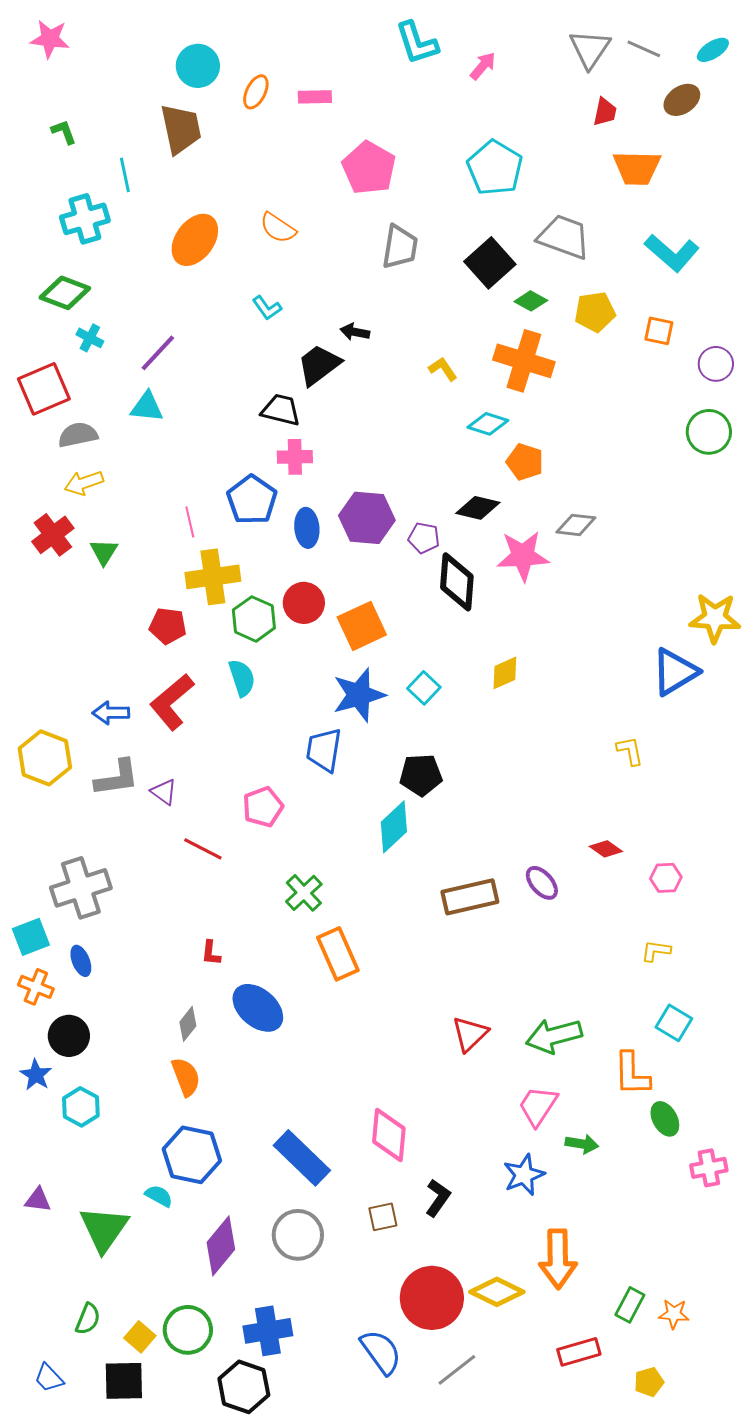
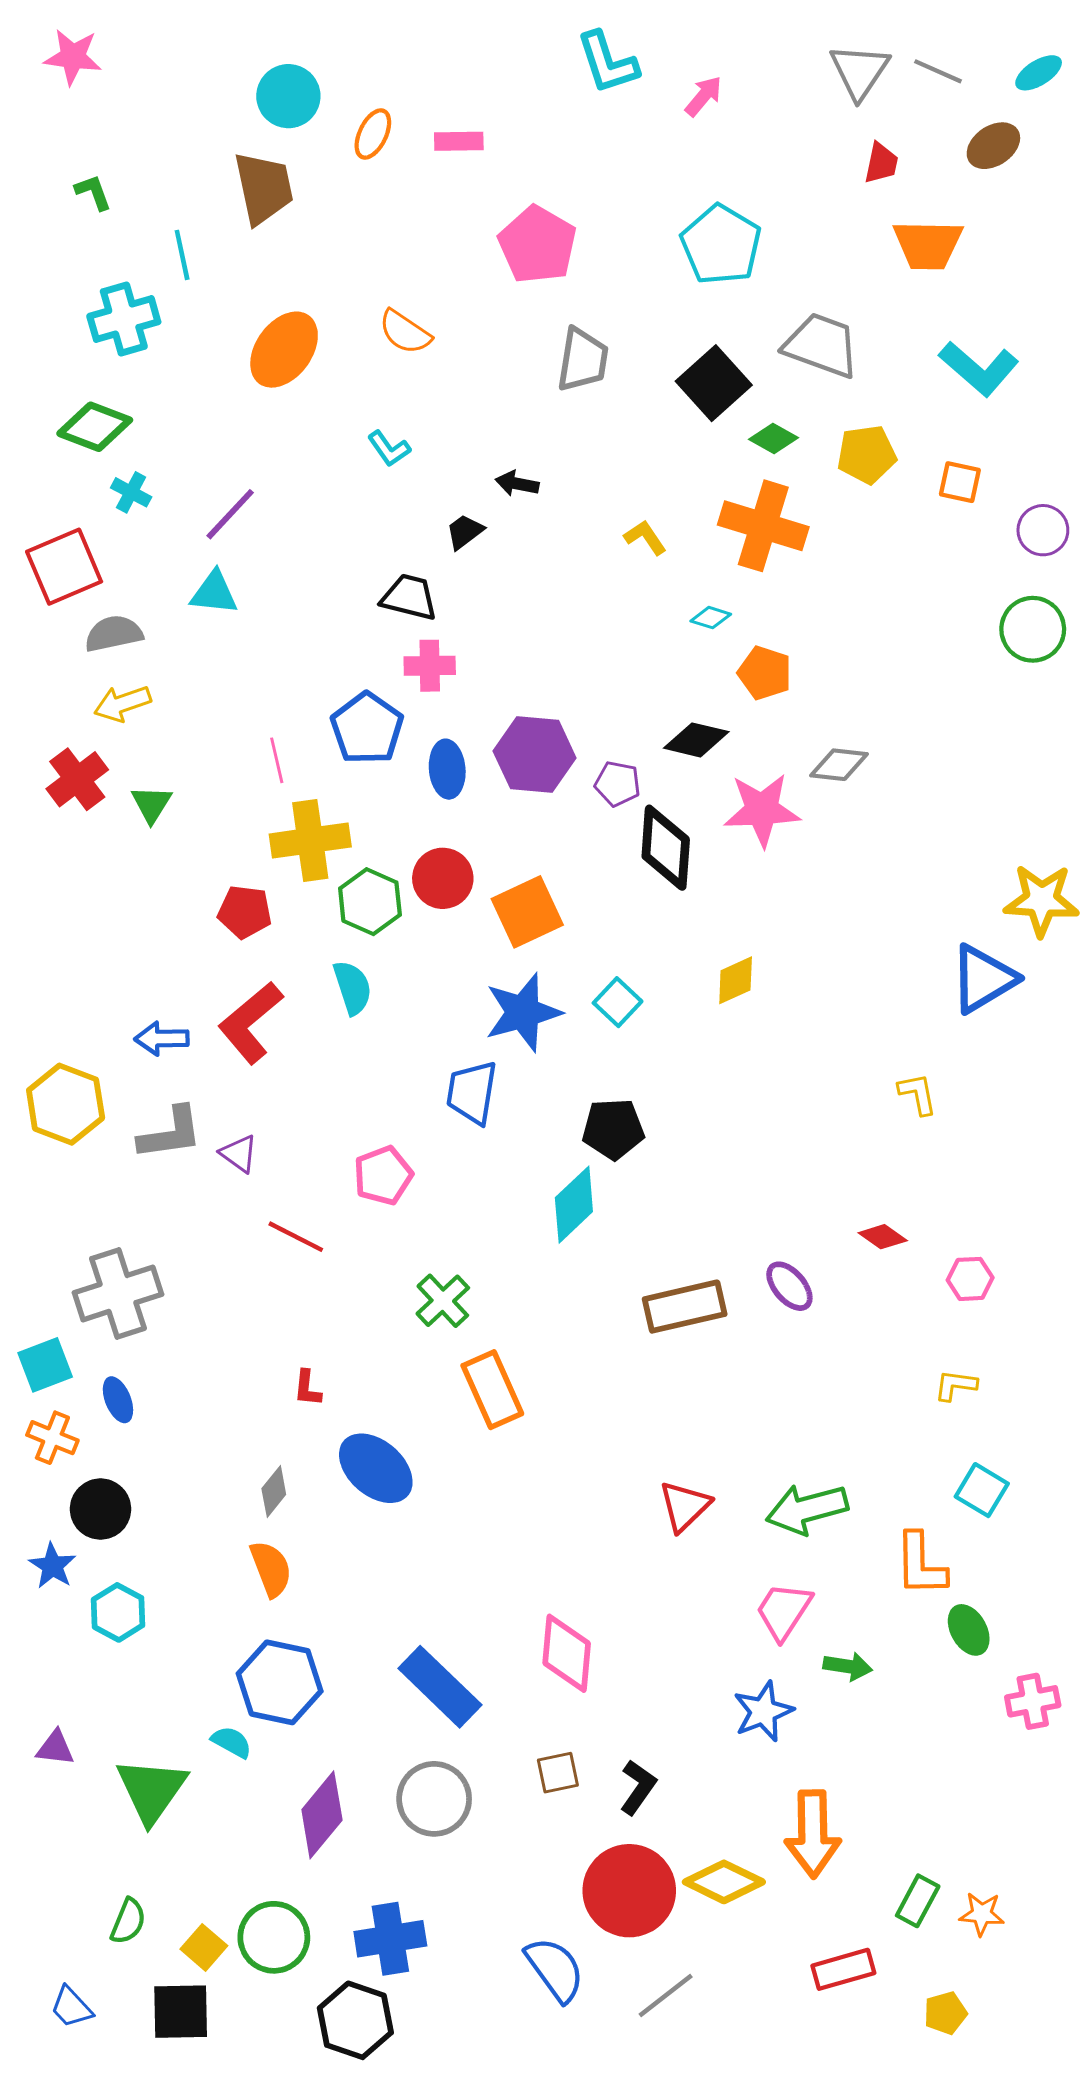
black trapezoid: (319, 365) -> (465, 532), size x0.6
cyan diamond: (488, 424) -> (711, 618), size x0.7
black L-shape: (438, 1198) -> (638, 1787), moved

